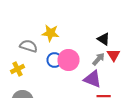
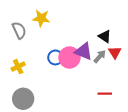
yellow star: (50, 33) -> (41, 18), moved
gray semicircle: (28, 46) -> (19, 30), moved, turned 48
purple triangle: (92, 79) -> (84, 51), moved

